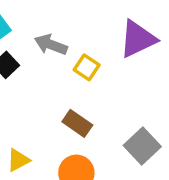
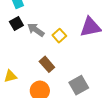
gray arrow: (51, 45) -> (36, 30), moved

